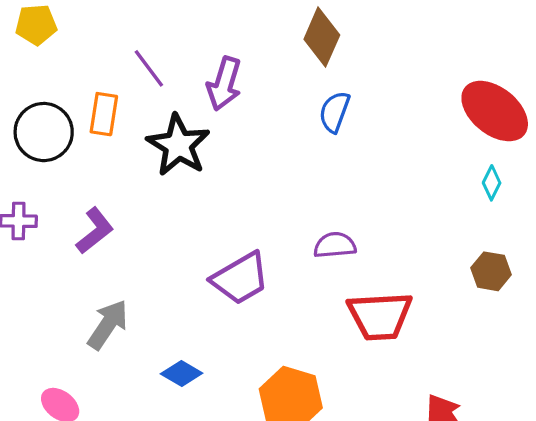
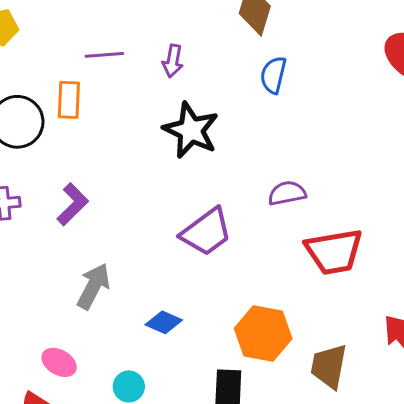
purple line: (149, 68) -> (104, 55), turned -51
purple arrow: (224, 84) -> (173, 61), size x0.7
black star: (178, 145) -> (191, 130), moved

